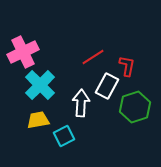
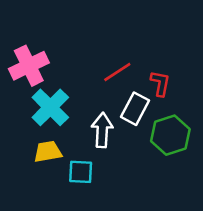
cyan square: (64, 136) -> (81, 172), turned 30

